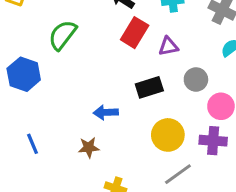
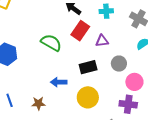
green semicircle: (62, 35) -> (51, 43), moved, turned 80
yellow circle: (168, 135) -> (88, 97), moved
brown star: (89, 148) -> (38, 103), moved

